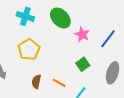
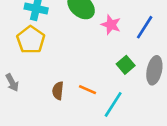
yellow pentagon: (29, 50) -> (31, 40), moved
green square: (83, 64) -> (126, 65), moved

